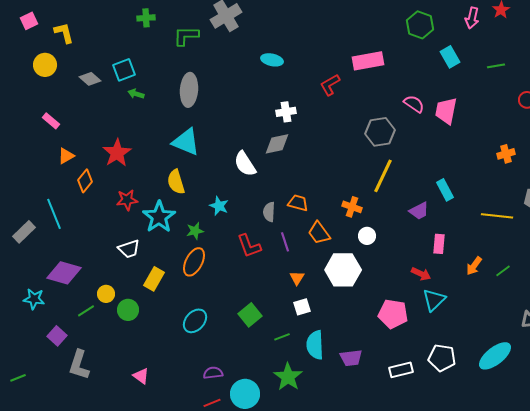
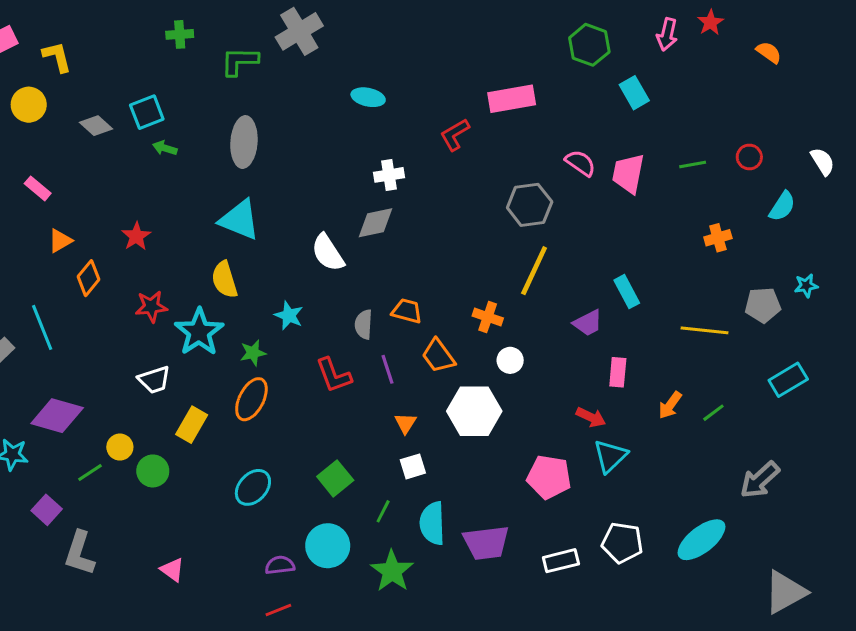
green line: (496, 66) -> (693, 164), moved
red star: (117, 153) -> (136, 236), size x0.7
green line: (282, 337) -> (383, 511), turned -42
purple trapezoid: (351, 358) -> (486, 543), size x1.4
cyan circle: (245, 394) -> (328, 546), moved

